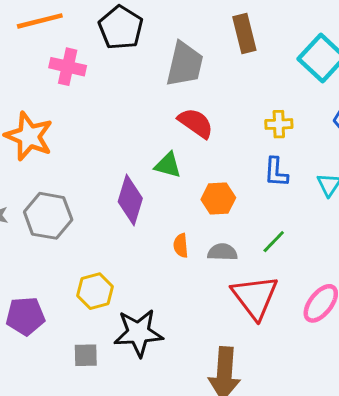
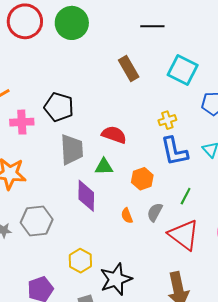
black pentagon: (121, 28) -> (59, 107), moved
gray trapezoid: (185, 64) -> (72, 150), moved
blue L-shape: (276, 172) -> (174, 151), size x1.5
gray semicircle: (222, 252) -> (155, 212), turned -48

